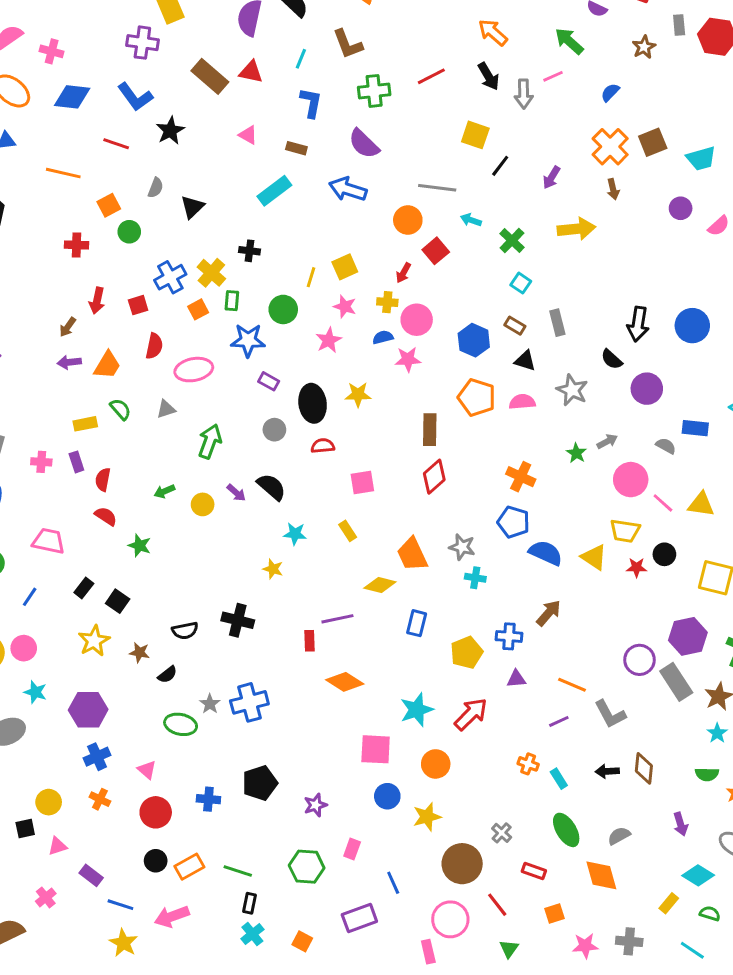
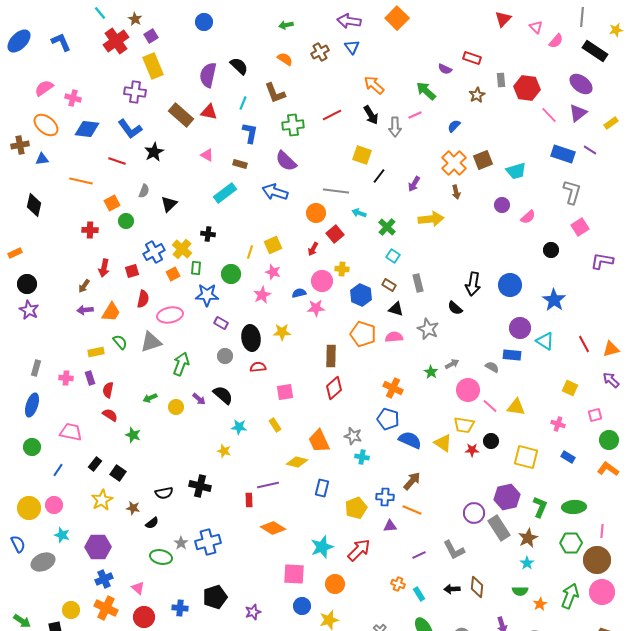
yellow cross: (387, 302) -> (342, 269), moved
purple circle: (647, 389) -> (520, 328), moved
gray triangle: (166, 409) -> (151, 342), size x1.6
orange line: (572, 685) -> (412, 510), moved
orange cross: (100, 799) -> (106, 608), size x1.6

